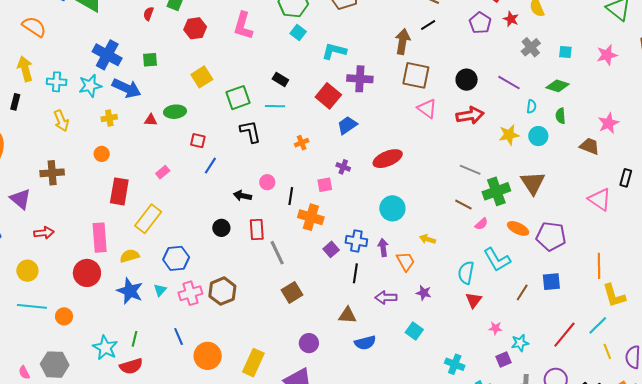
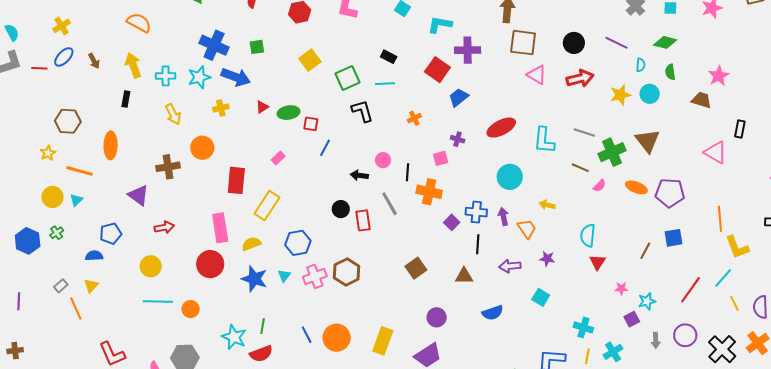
green ellipse: (175, 112) -> (289, 113), moved
red triangle: (151, 120) -> (262, 107), turned -32
orange circle: (102, 154) -> (202, 148), moved, size x1.5
red rectangle: (257, 229) -> (363, 220), moved
gray line: (277, 253) -> (390, 204), moved
cyan L-shape: (497, 260) -> (544, 140), moved, turned 40
brown triangle: (347, 315) -> (464, 276), moved
blue line: (179, 337) -> (307, 335), moved

